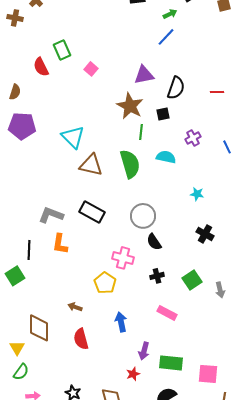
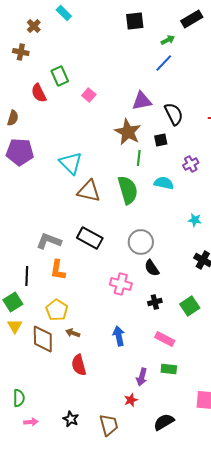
brown cross: (15, 18) -> (21, 52), moved
black semicircle: (176, 88) -> (174, 114), turned -45
yellow pentagon: (105, 283) -> (57, 310), moved
blue arrow: (121, 322) -> (119, 336), moved
brown diamond: (39, 328) -> (43, 339), moved
yellow triangle: (17, 348) -> (15, 326), moved
green rectangle: (171, 363) -> (169, 369), moved, size x0.7
green semicircle: (21, 372) -> (19, 398), turned -36

